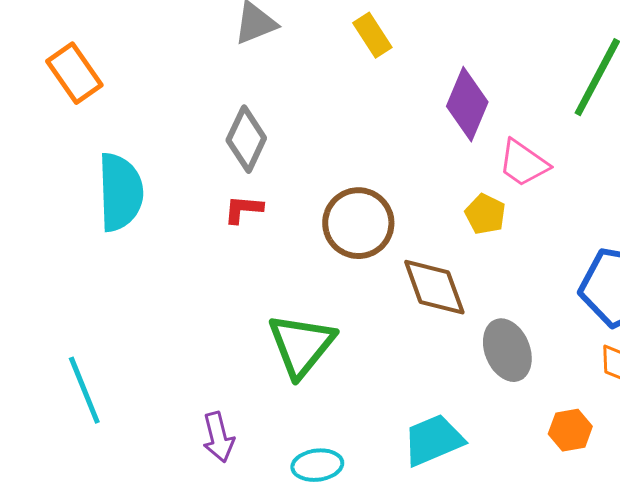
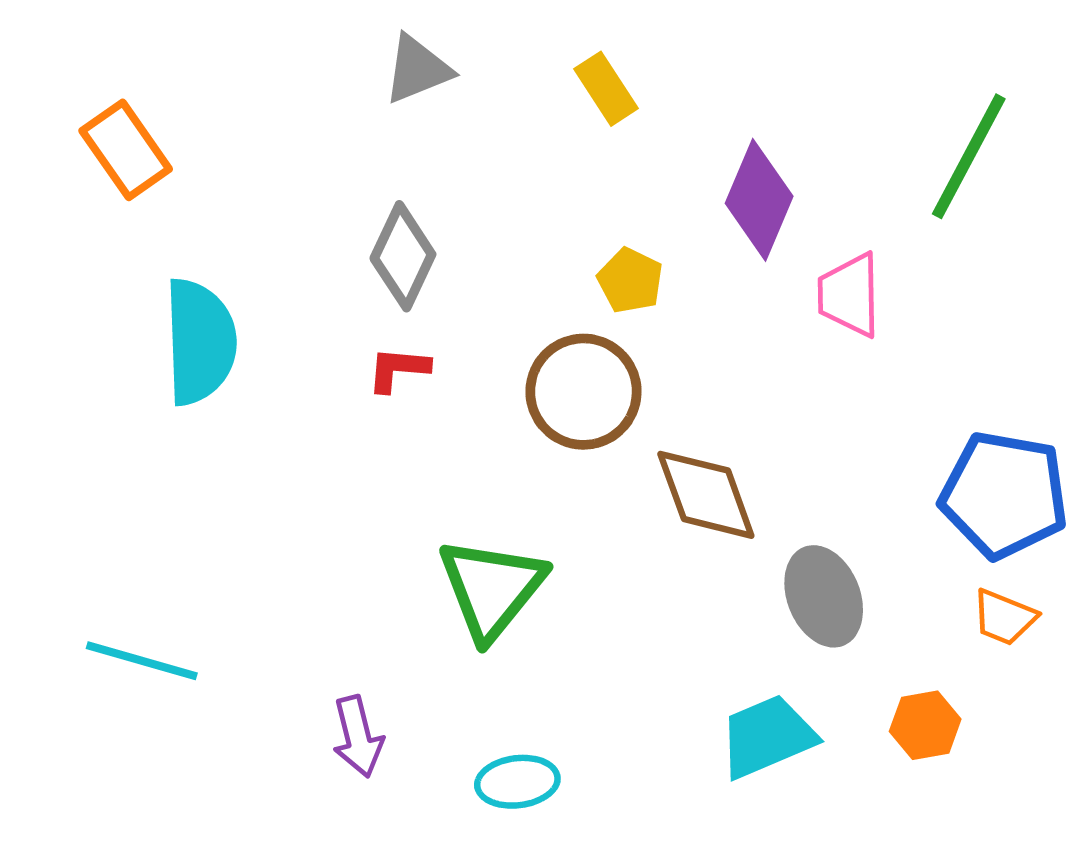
pink trapezoid: (523, 163) -> (849, 295), turned 54
yellow pentagon: (485, 214) -> (630, 280), moved
cyan line: (84, 390) -> (142, 661), turned -52
cyan trapezoid: (433, 440) -> (767, 737), moved

